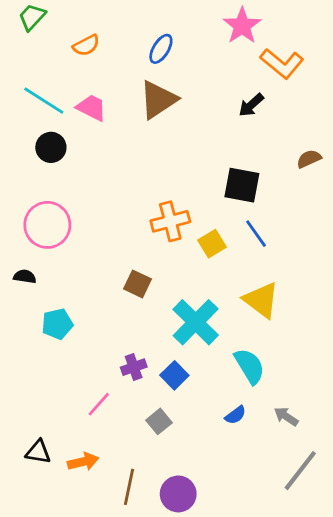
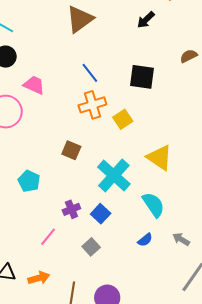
pink trapezoid: (92, 108) -> (34, 85), moved
blue line: (256, 234) -> (90, 73), moved
cyan pentagon: (57, 324) -> (29, 181), moved, turned -30

